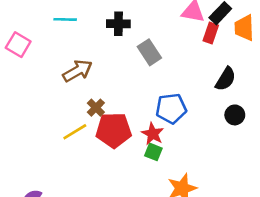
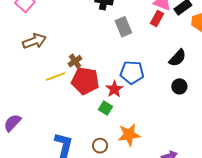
red rectangle: (211, 33) -> (157, 19), moved
brown arrow: (78, 71) -> (34, 41), moved
green square: (153, 152) -> (106, 108), moved

